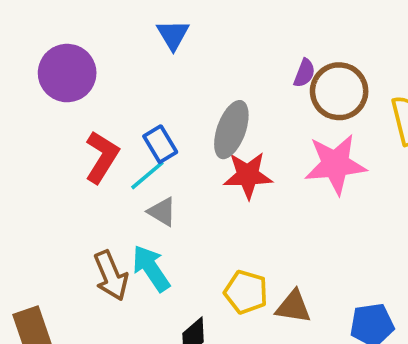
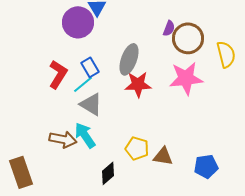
purple circle: (67, 73) -> (78, 22), moved
gray triangle: (162, 212) -> (91, 104), size x1.4
brown arrow: (111, 276) -> (63, 139), turned -56

